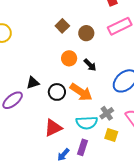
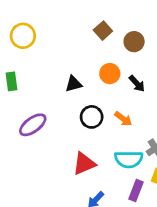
black triangle: (33, 83) -> (74, 84), moved
orange arrow: (81, 92) -> (123, 119), size x0.6
purple rectangle: (83, 147) -> (136, 190), moved

